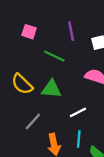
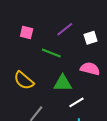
purple line: (71, 31) -> (65, 29), turned 66
green triangle: (51, 89) -> (63, 83), moved

